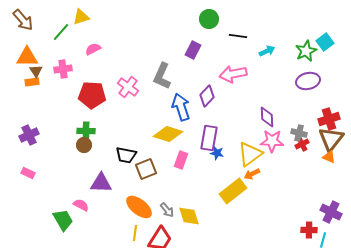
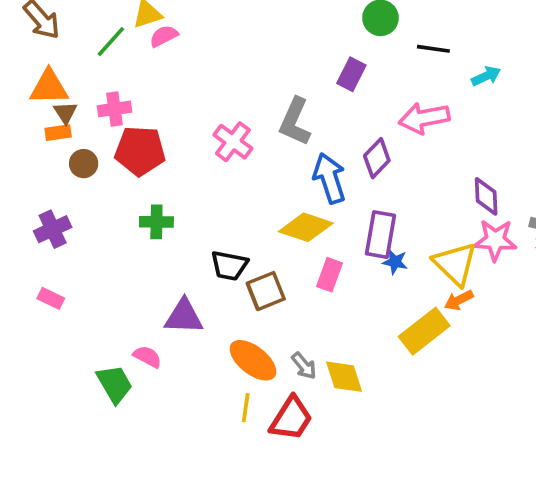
pink semicircle: (93, 49) -> (164, 36), moved
red pentagon: (92, 95) -> (140, 151), moved
brown circle: (84, 145) -> (84, 164), moved
yellow triangle: (250, 154) -> (455, 264), turned -40

